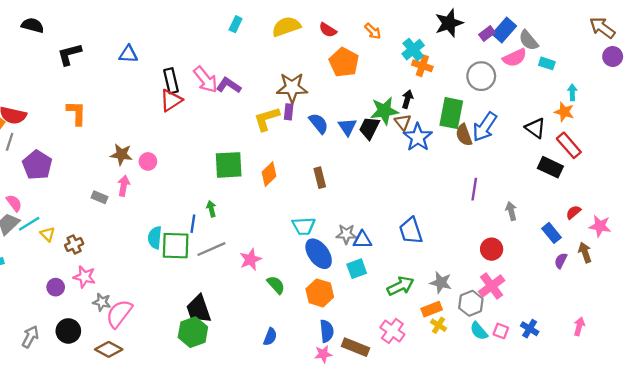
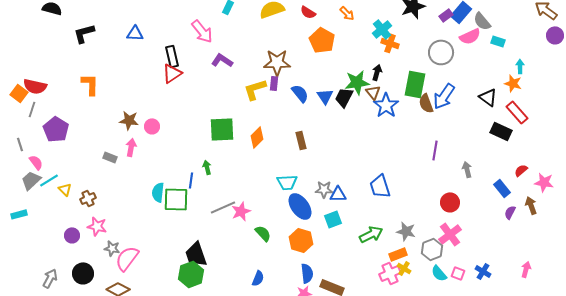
pink arrow: (206, 80) -> (202, 31), moved
gray line: (211, 249) -> (223, 207), moved
pink cross: (392, 331) -> (390, 273), moved, turned 30

